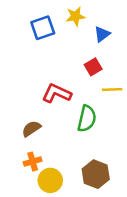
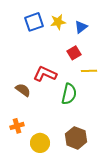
yellow star: (75, 16) -> (58, 22), moved
brown semicircle: (31, 129) -> (23, 90), moved, turned 70
orange cross: (33, 161) -> (17, 126), moved

